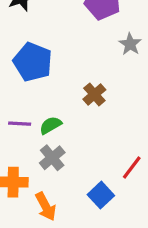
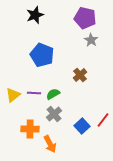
gray star: (130, 44) -> (91, 40), moved
blue square: (101, 195) -> (82, 126), moved

